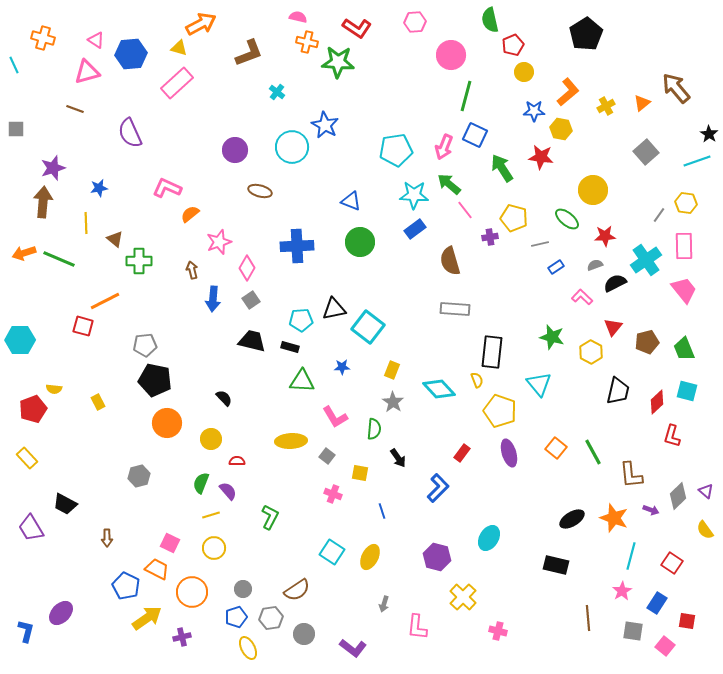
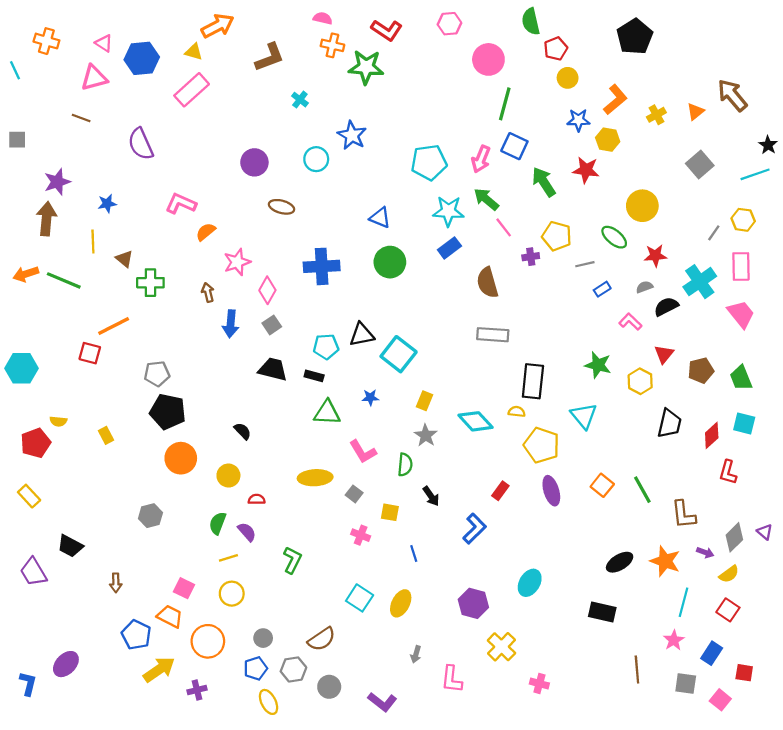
cyan circle: (292, 147) -> (316, 159), size x0.7
yellow semicircle: (477, 380) -> (517, 412), turned -63
yellow semicircle: (705, 530) -> (729, 574), moved, turned -90

